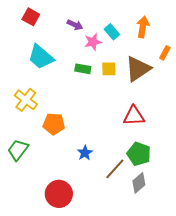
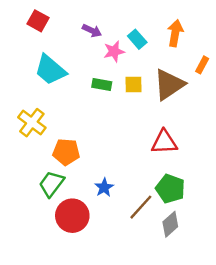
green trapezoid: (18, 150) -> (51, 184), moved
red circle: (59, 194) -> (72, 216), moved

